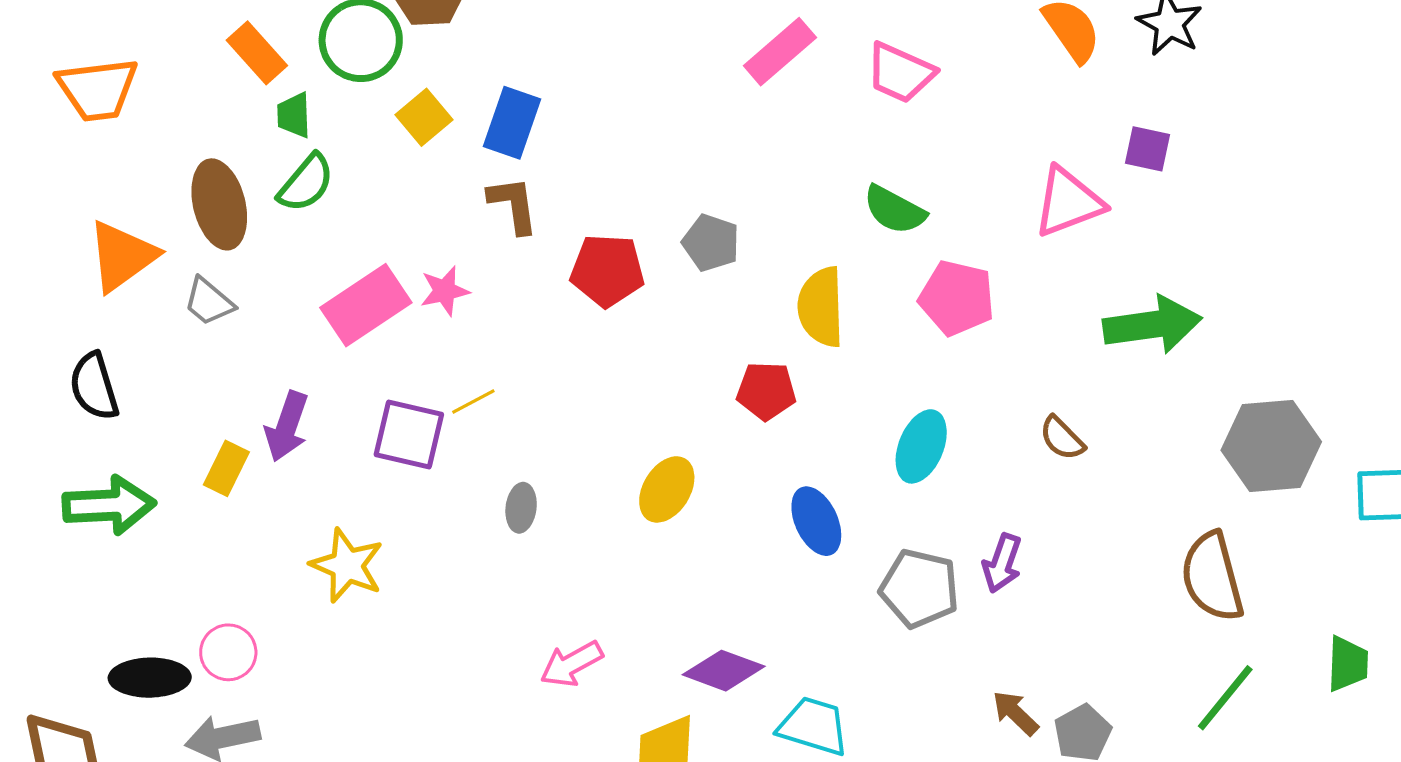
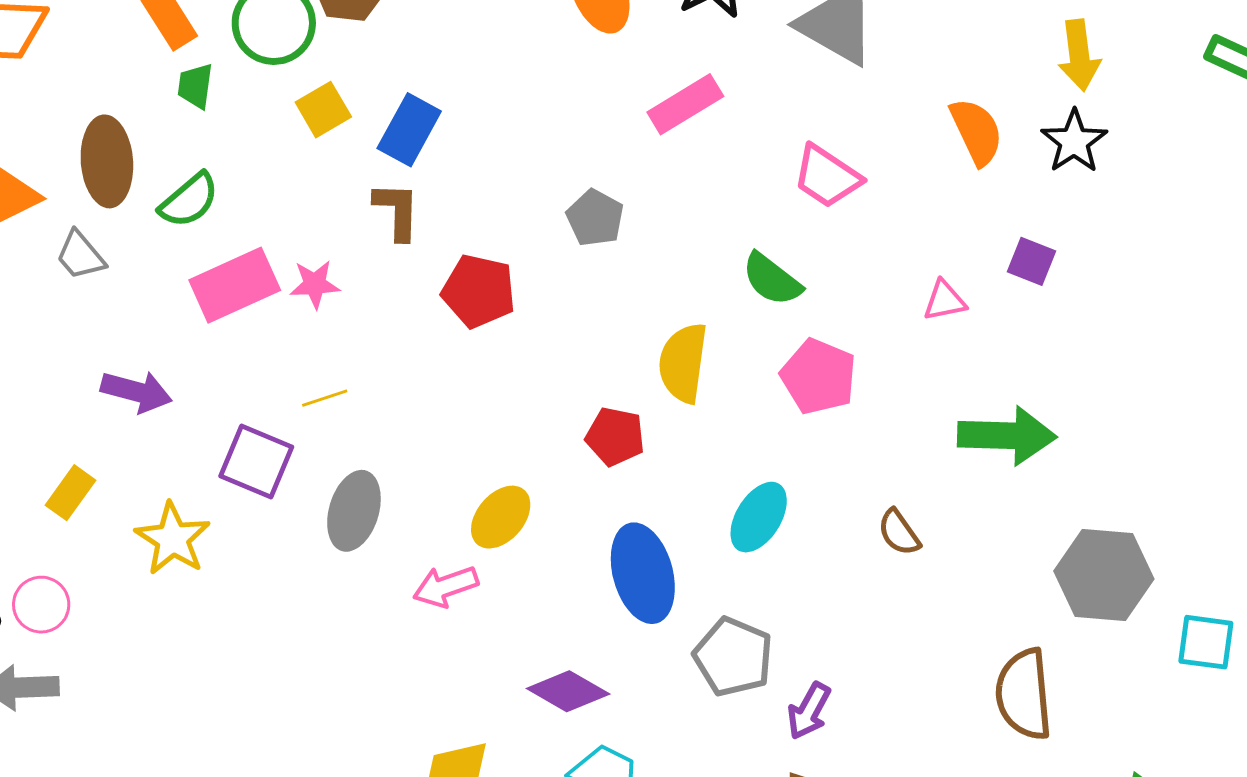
pink trapezoid: (900, 73) -> (827, 176), moved
green semicircle: (306, 183) -> (189, 200), moved
pink triangle: (1068, 202) -> (945, 301), size x0.6
gray pentagon: (711, 243) -> (595, 218), moved
purple arrow: (287, 426) -> (136, 392), turned -104
purple square: (409, 434) -> (256, 461), moved
yellow rectangle: (226, 468) -> (70, 493), moved
gray ellipse: (521, 508) -> (354, 511), size x1.6
blue ellipse: (816, 521) -> (643, 573), size x1.4
purple arrow: (1002, 563) -> (809, 711), moved
pink arrow: (572, 664) -> (446, 587), moved
purple diamond: (724, 671) -> (568, 691), moved

